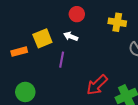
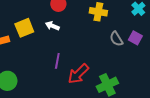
purple line: (62, 60) -> (57, 61), moved

